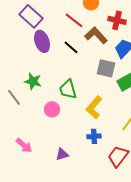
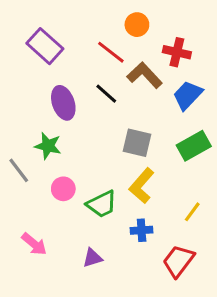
purple ellipse: (42, 41) -> (63, 103), moved
gray square: (106, 68) -> (137, 143), moved
green trapezoid: (68, 89) -> (102, 204), moved, turned -100
pink circle: (52, 109) -> (63, 189), moved

